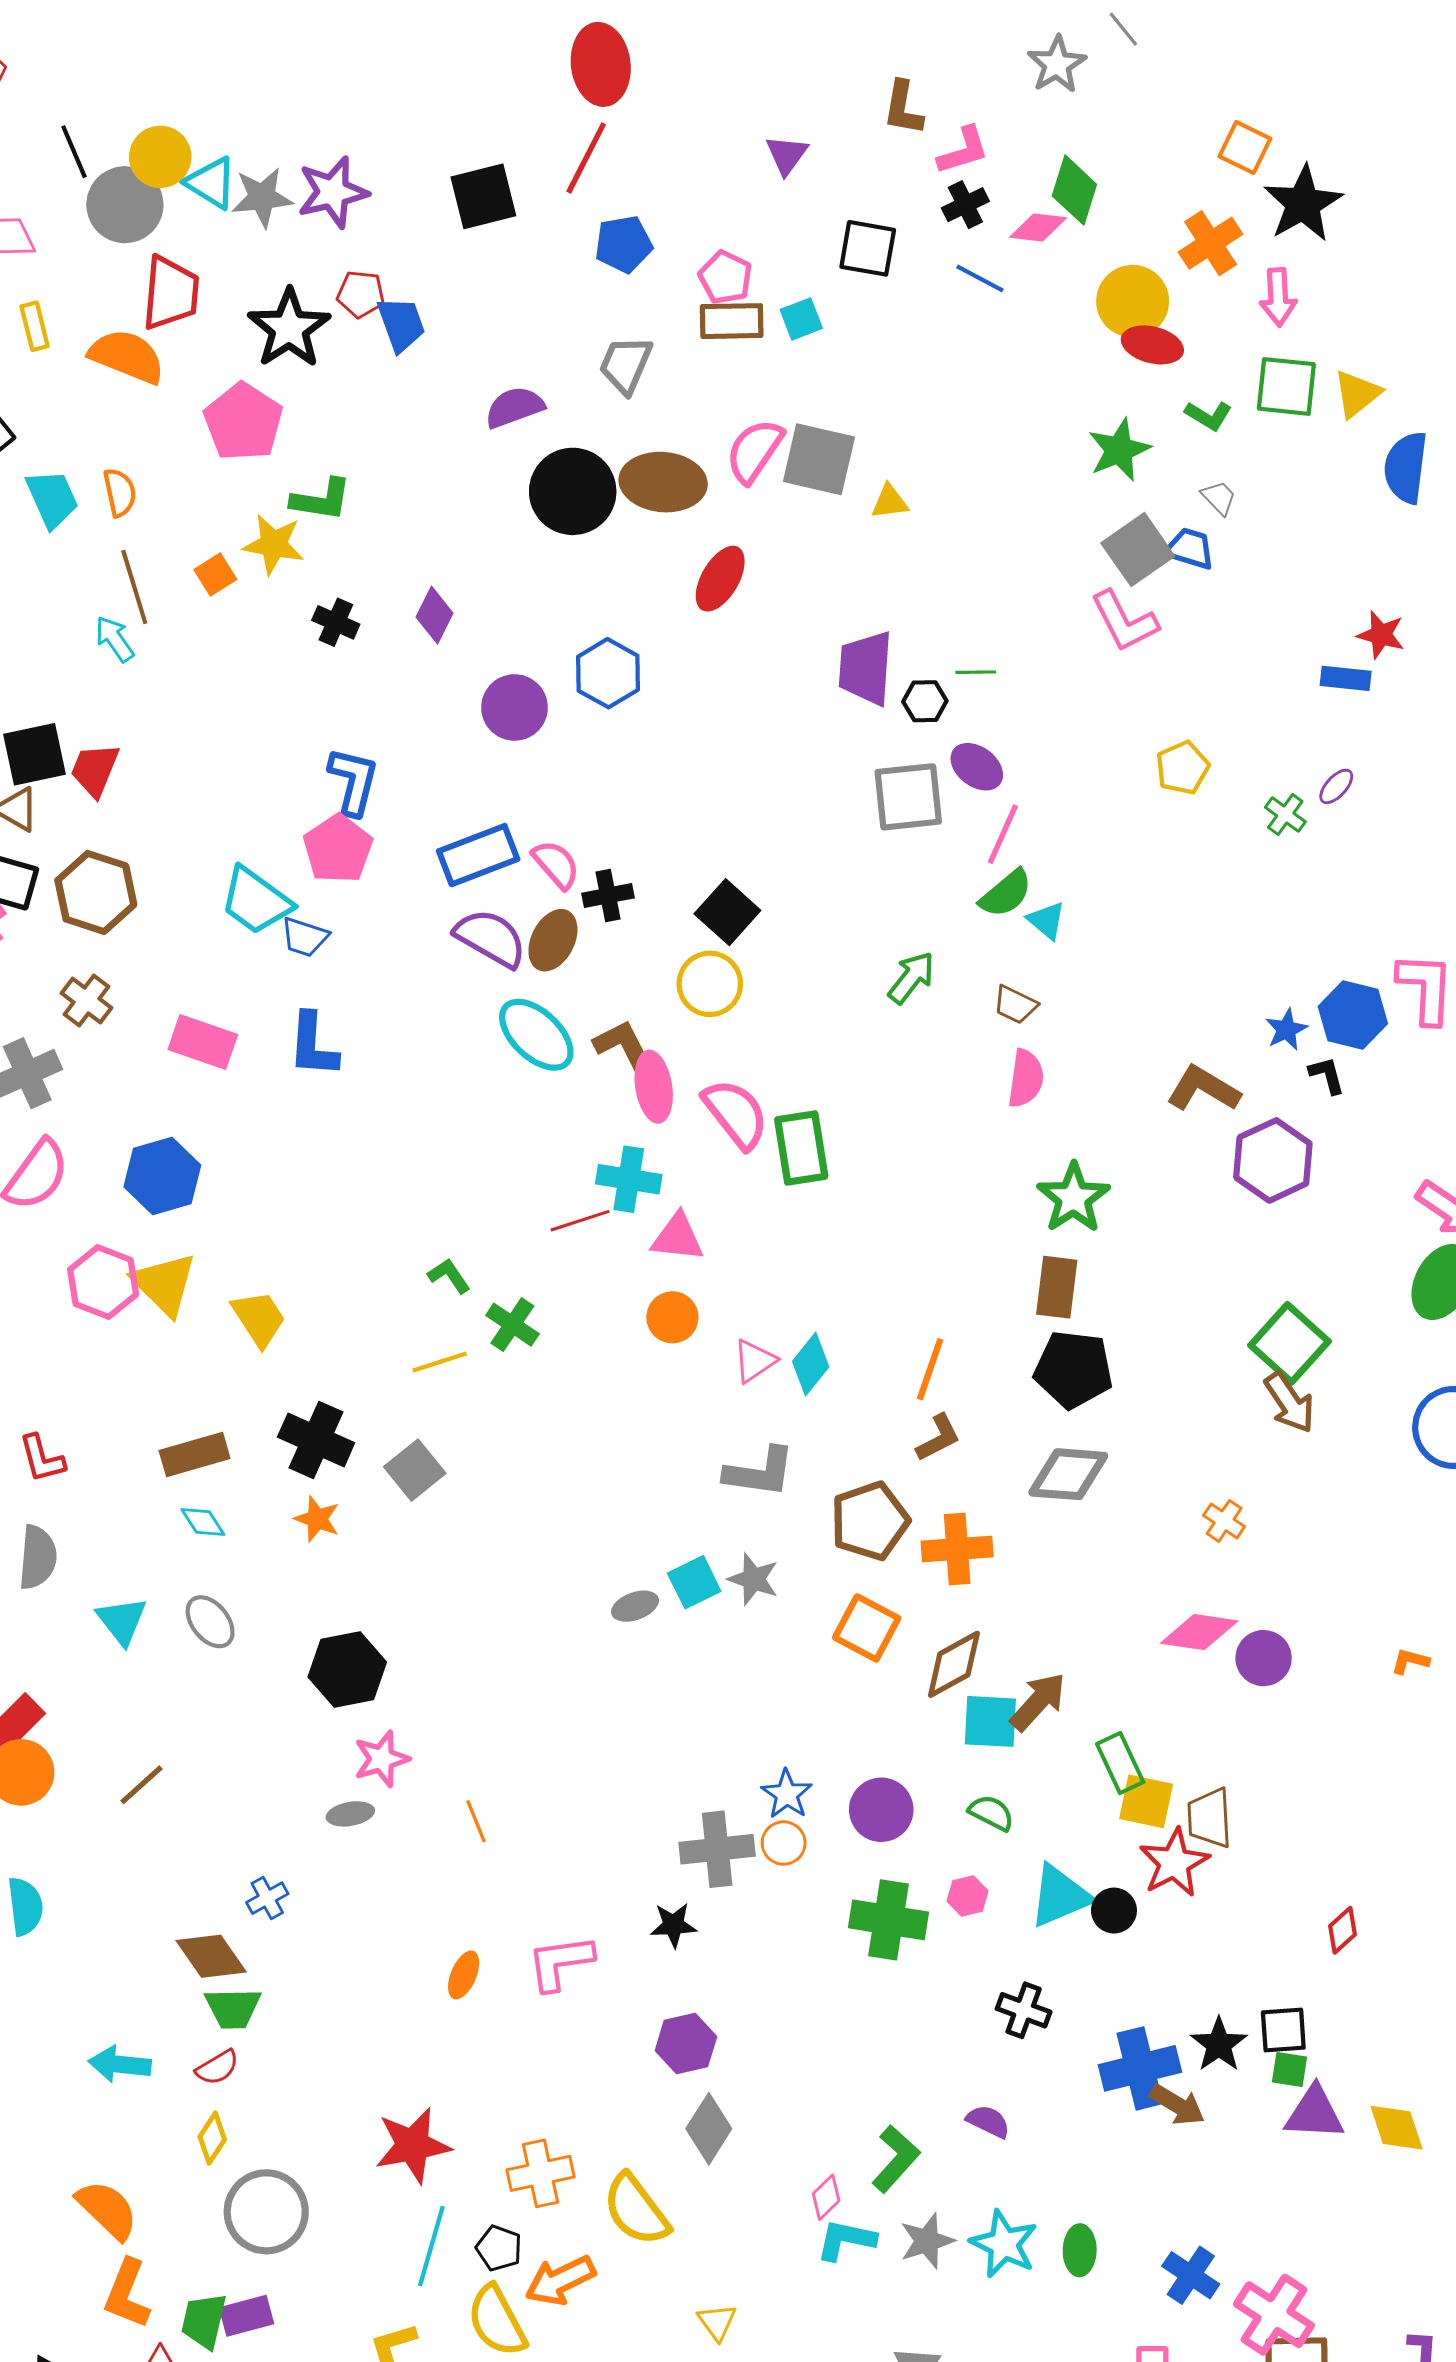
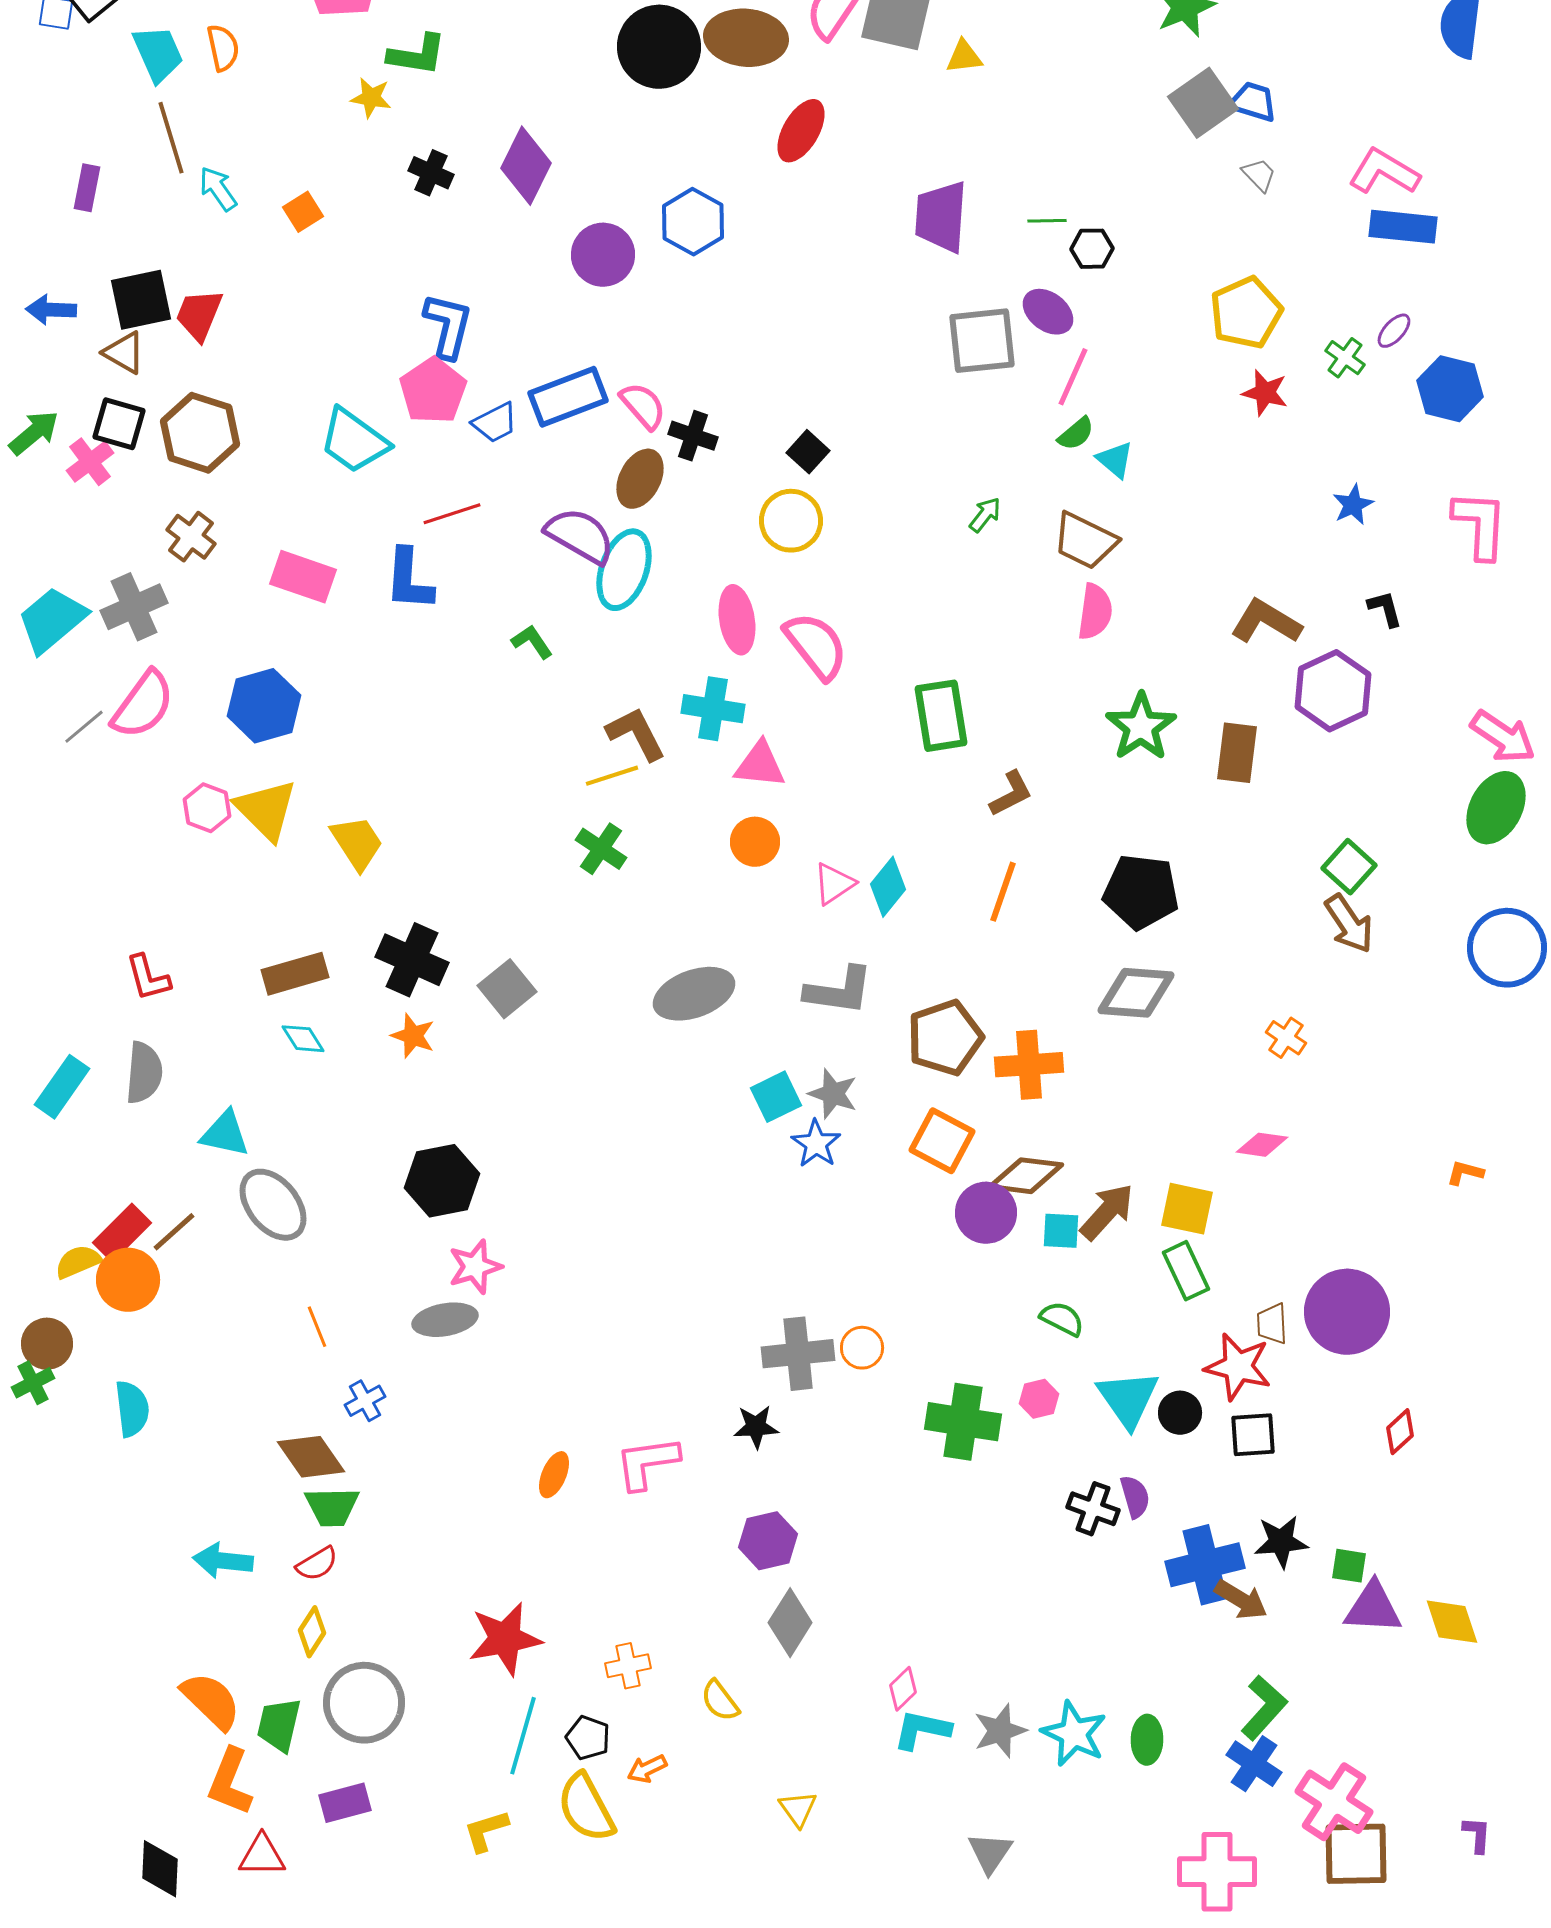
gray trapezoid: (1219, 498) -> (1259, 175), moved
yellow star: (273, 544) -> (371, 98), size x0.7
orange square: (215, 575) -> (303, 212), moved
brown line: (134, 587) -> (171, 138), moved
purple diamond: (435, 615) -> (526, 166), size x1.4
pink L-shape: (1124, 621) -> (1384, 172), moved, turned 148
red star: (1381, 635) -> (1265, 393), moved
blue rectangle: (1346, 678) -> (1403, 227), size x1.4
black hexagon: (925, 701) -> (1092, 249), moved
yellow pentagon: (1183, 768) -> (1246, 313), size x1.4
green semicircle: (1006, 893) -> (1076, 434), size x0.7
black cross: (608, 896) -> (693, 436), turned 30
black square: (727, 912) -> (808, 452), size x0.7
blue trapezoid: (305, 937) -> (495, 423), moved, turned -45
purple semicircle: (491, 938) -> (580, 536), moved
green arrow: (911, 978) -> (985, 515), size x0.7
brown trapezoid: (1015, 1005) -> (1085, 541), size x1.5
blue hexagon: (1353, 1015) -> (1450, 389), moved
blue star: (1286, 1030) -> (1353, 505), moved
cyan ellipse: (536, 1035) -> (624, 570), turned 66
brown L-shape: (625, 1047) -> (636, 734), moved
green rectangle: (801, 1148) -> (941, 716), moved
red line: (580, 1221) -> (452, 514), moved
green L-shape: (449, 1276) -> (532, 642), moved
pink hexagon: (103, 1282) -> (207, 808), size x0.7
brown rectangle: (1057, 1287) -> (1237, 753), moved
green square: (1290, 1343) -> (1349, 867), size x0.7
yellow line: (440, 1362) -> (612, 776), moved
brown L-shape: (938, 1438) -> (1011, 794), moved
gray ellipse: (635, 1606) -> (694, 994), moved, size x1.8
cyan triangle: (122, 1621) -> (225, 1134), turned -40
gray ellipse: (210, 1622) -> (273, 1205), moved, size x1.4
pink diamond: (1199, 1632) -> (1262, 1145), size x0.7
purple circle: (1264, 1658) -> (1347, 1312), moved, size x1.6
brown diamond: (954, 1664) -> (1026, 1176), turned 36
cyan square: (990, 1721) -> (1061, 1231), size x0.7
brown line: (142, 1785) -> (174, 1232), moved
blue star: (787, 1794) -> (816, 1144), moved
yellow square: (1146, 1801) -> (1187, 1209), moved
purple circle: (881, 1810) -> (986, 1213), moved
gray ellipse: (350, 1814) -> (445, 1320), size x1.4
brown trapezoid: (1210, 1818) -> (1272, 1324), size x0.7
orange line: (476, 1821) -> (317, 1327), moved
red star: (1174, 1863) -> (1238, 1367), turned -30
cyan triangle: (1060, 1896) -> (1128, 1399), turned -42
black square: (1283, 2030) -> (1253, 1435), moved
black star: (1219, 2045) -> (1281, 1542), turned 30
purple semicircle: (988, 2121) -> (1135, 1497), moved, turned 48
green L-shape: (896, 2159) -> (1264, 1708), moved
orange cross: (540, 2173) -> (628, 1666), size x0.7
yellow semicircle: (636, 2210) -> (720, 1701), size x0.6
orange arrow: (560, 2280) -> (647, 1769), size x0.6
green trapezoid: (204, 2321) -> (279, 1725), moved

